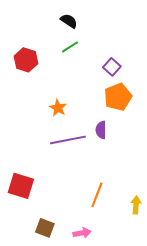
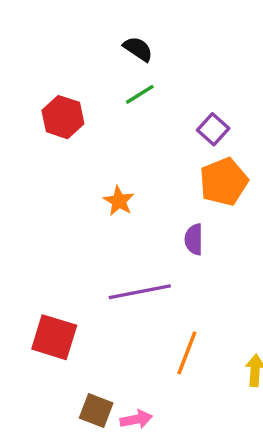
purple line: (68, 140) -> (140, 292), moved
pink arrow: (82, 233) -> (136, 419), moved

